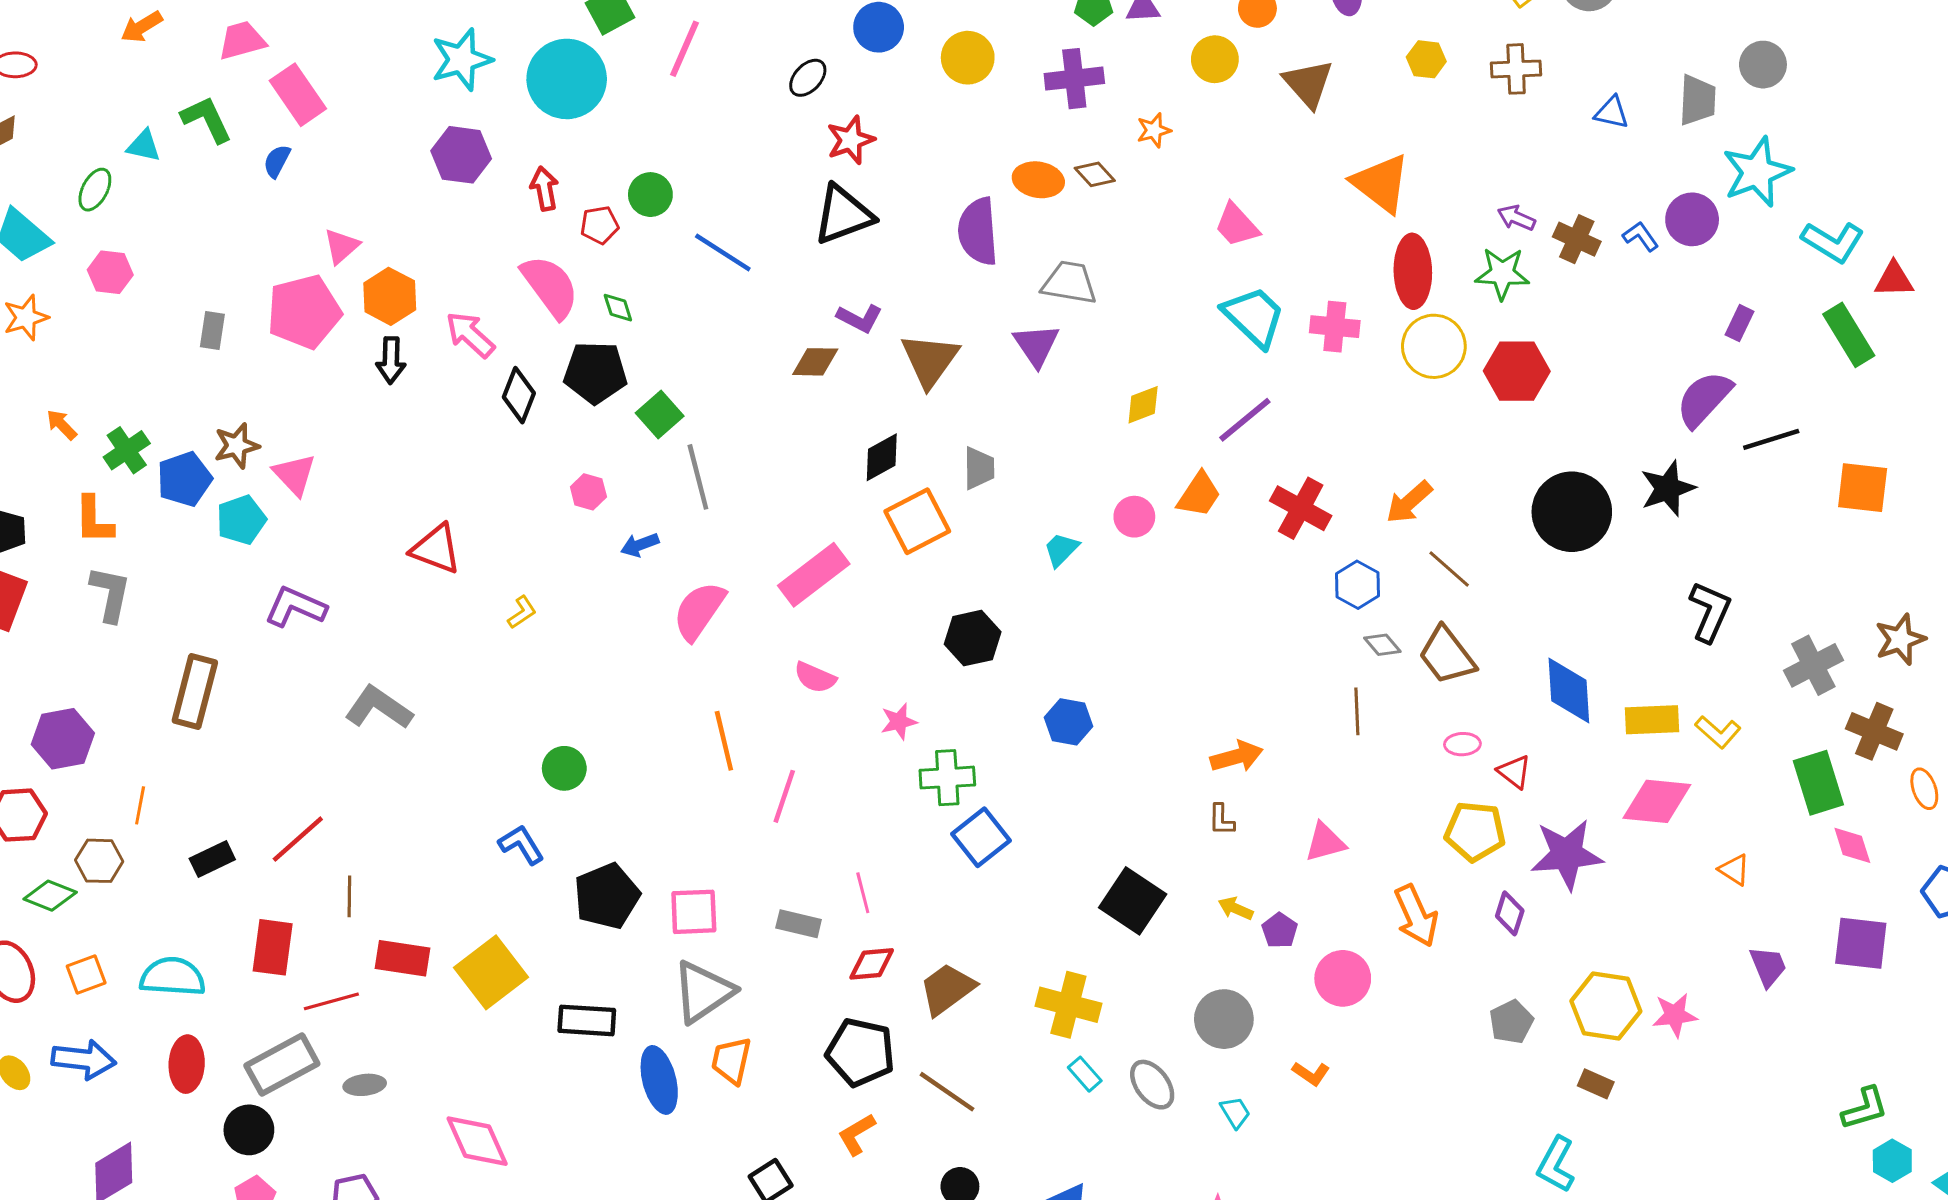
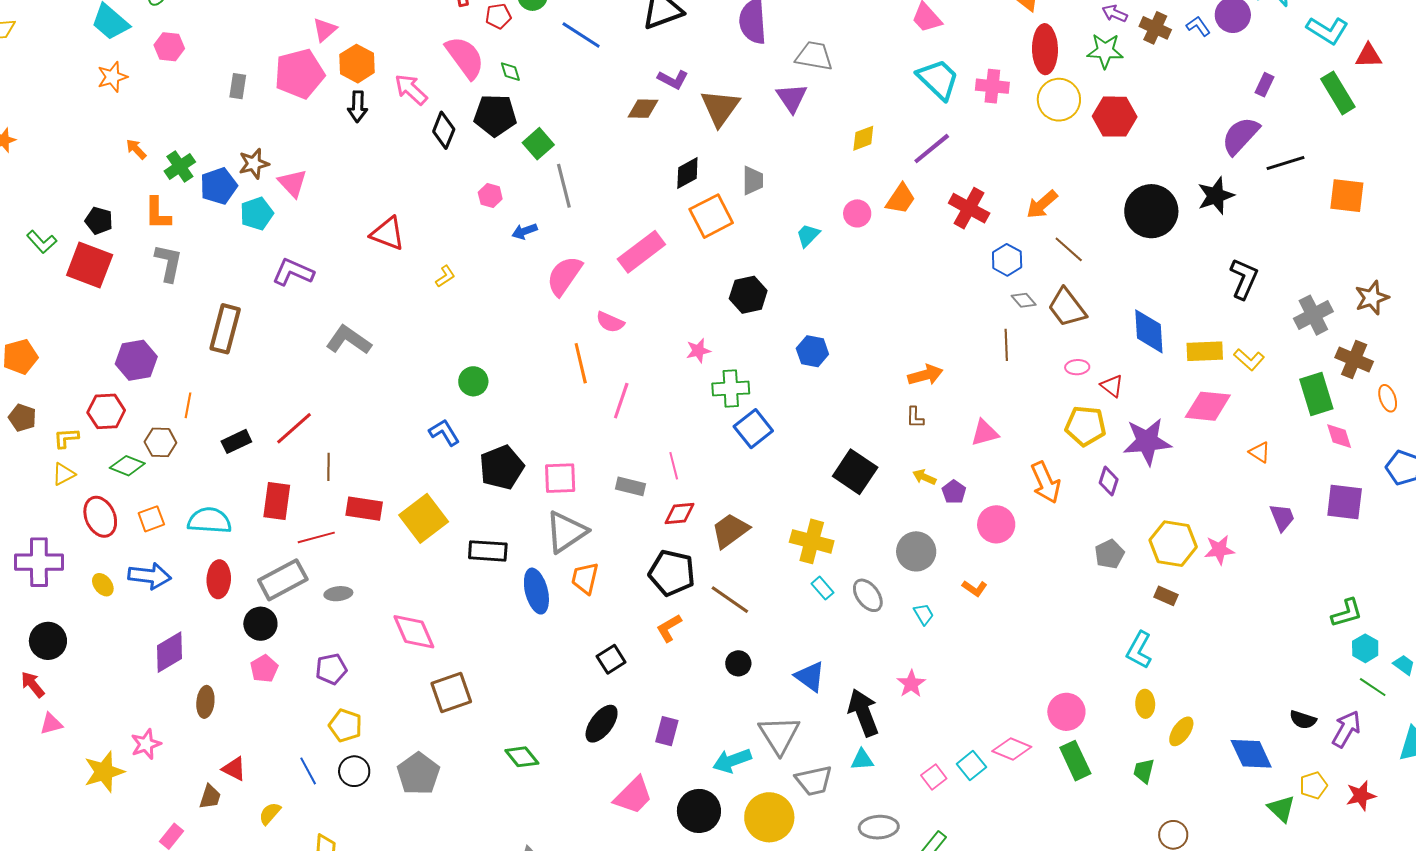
pink semicircle: (815, 677) -> (610, 322), moved

